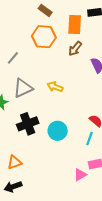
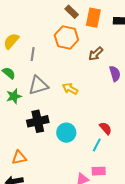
orange rectangle: (75, 24) -> (93, 18), moved
gray line: (13, 58) -> (33, 54), turned -40

